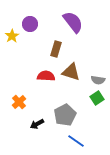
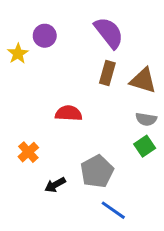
brown rectangle: (56, 49) -> (107, 73), moved
brown triangle: (71, 72) -> (143, 80), moved

